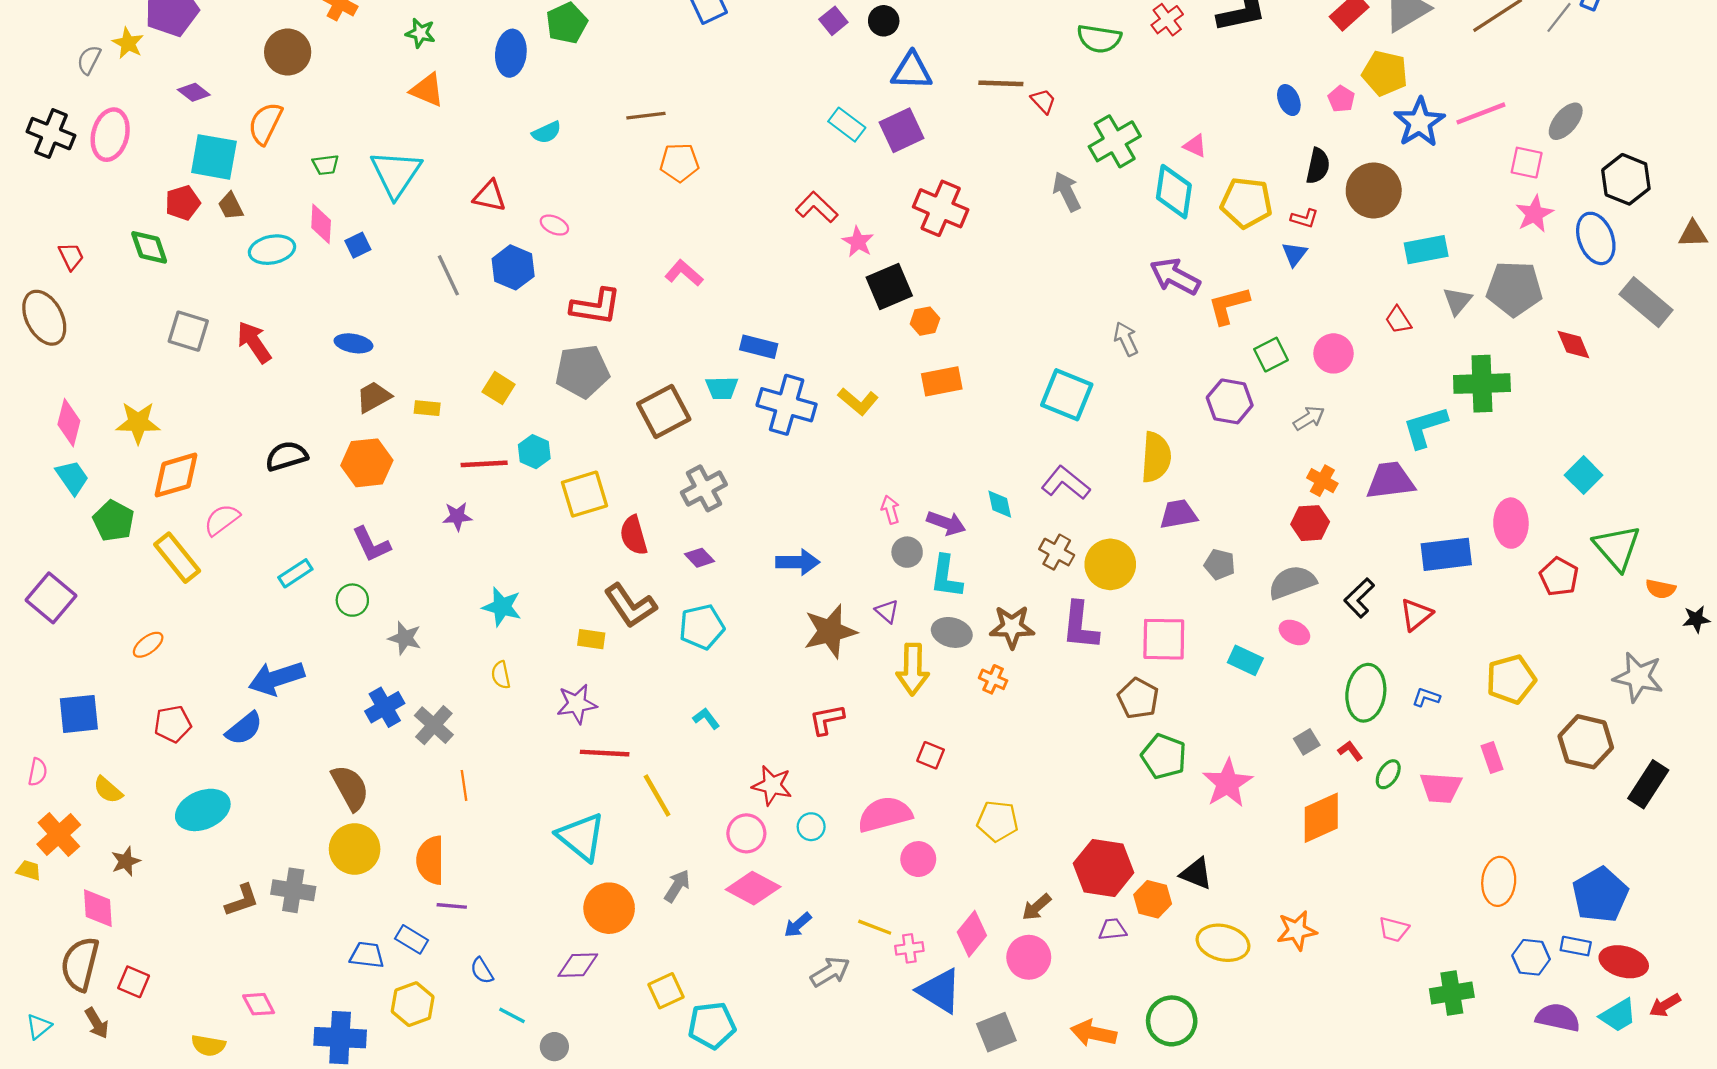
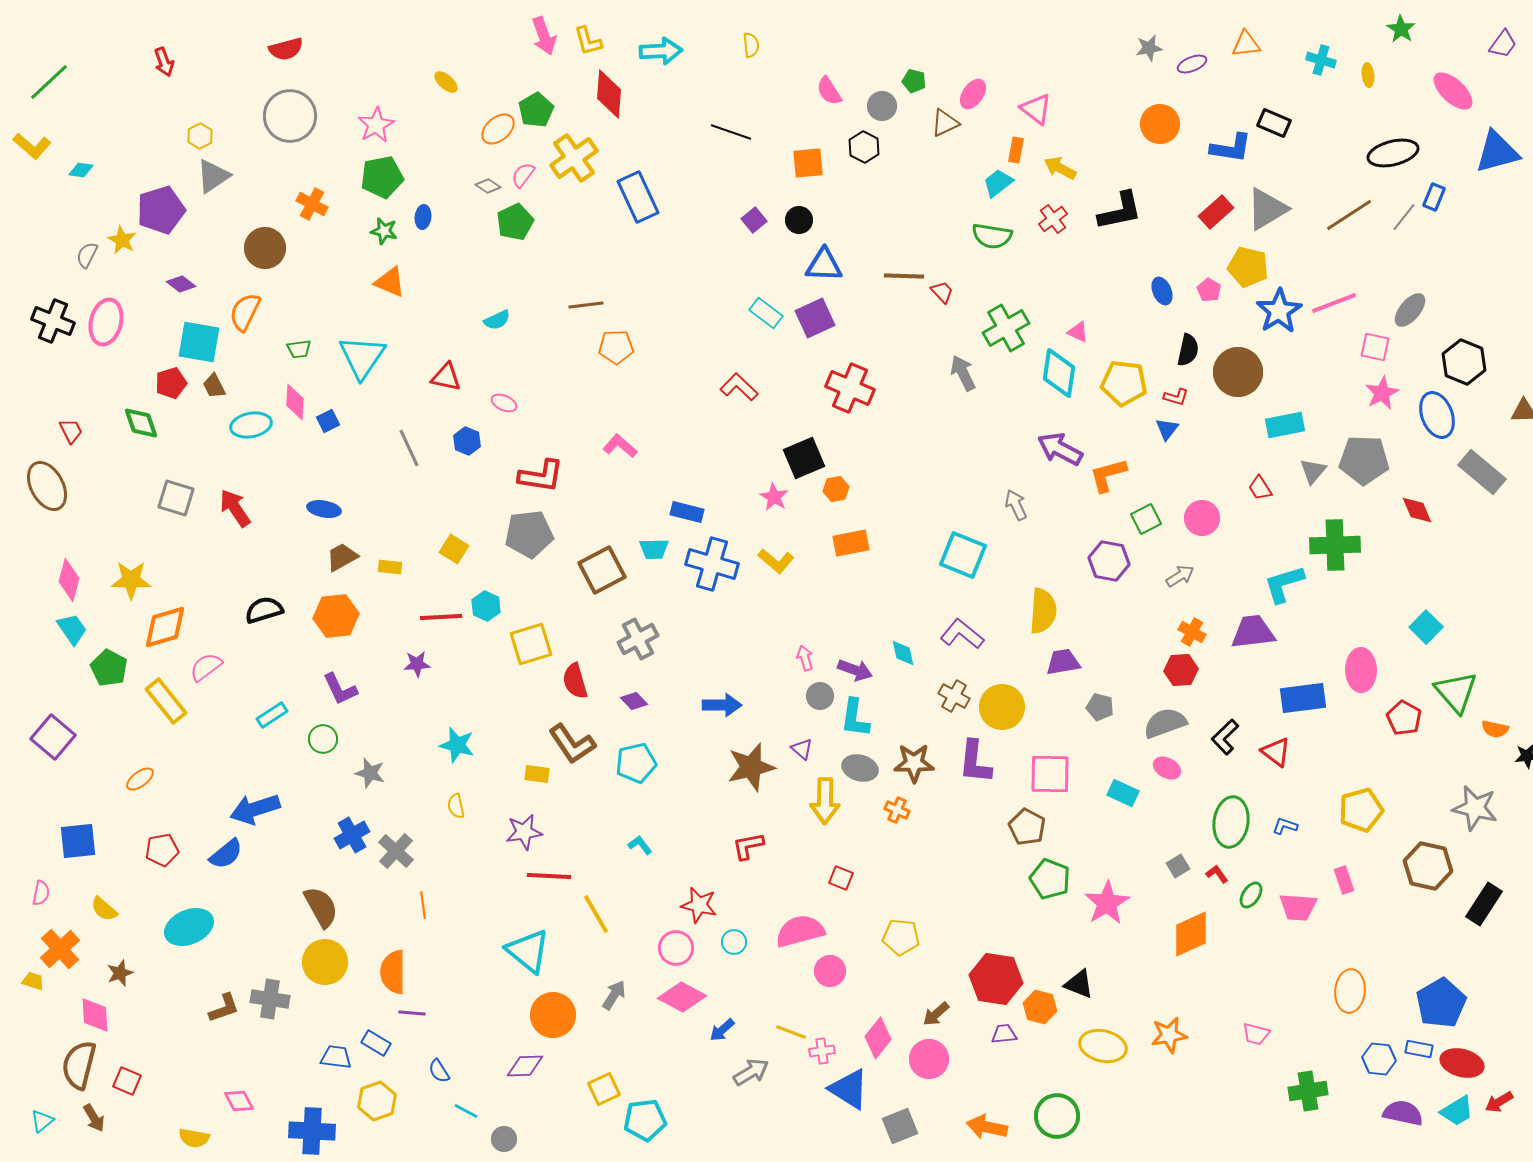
blue ellipse: (511, 53) -> (423, 217), moved, size x0.6
pink star: (858, 242) -> (774, 497), moved
blue hexagon: (513, 267) -> (467, 441), size x0.7
red triangle: (1416, 615) -> (1276, 752), turned -44

